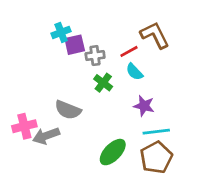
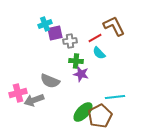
green cross: (103, 83) -> (76, 61), turned -32
purple star: (144, 106) -> (81, 74), moved
brown pentagon: (156, 157) -> (100, 116), moved

